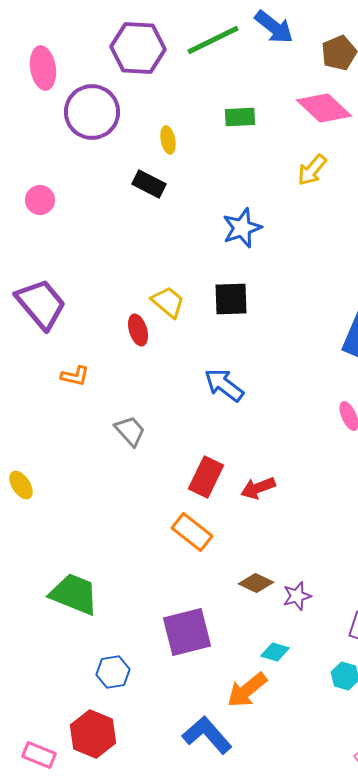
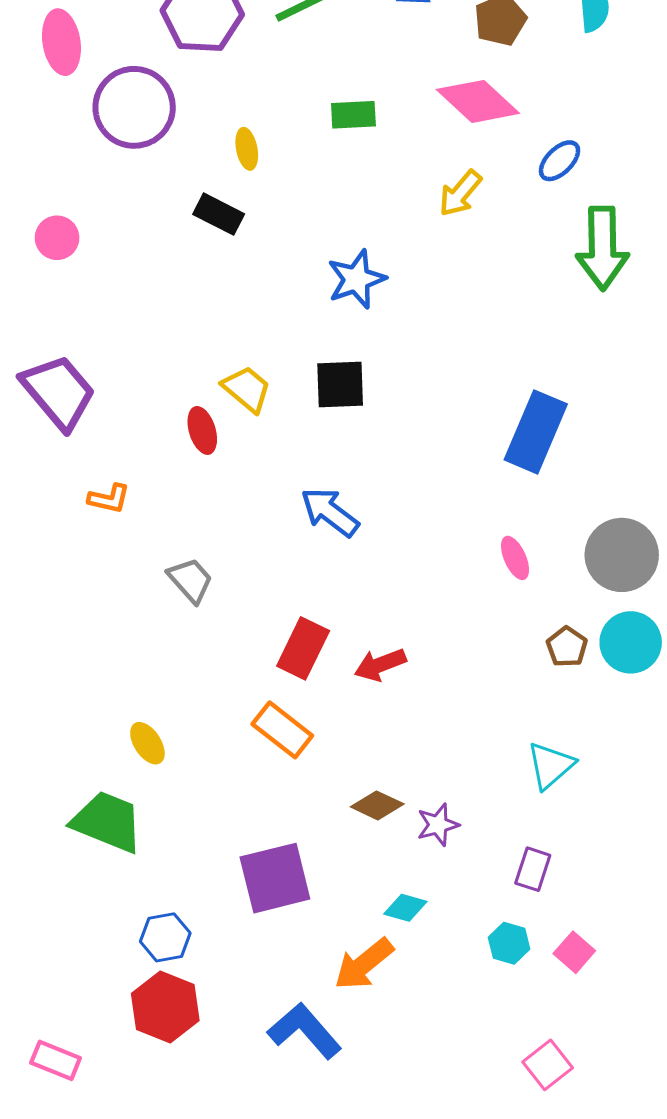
yellow ellipse: (21, 485) -> (147, 743), moved
red hexagon: (93, 734) -> (165, 1007), moved

